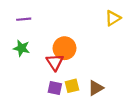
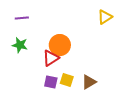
red triangle: (55, 62) -> (51, 58), turned 30
yellow square: (72, 86) -> (67, 80), turned 32

